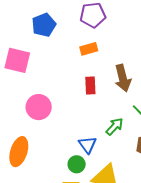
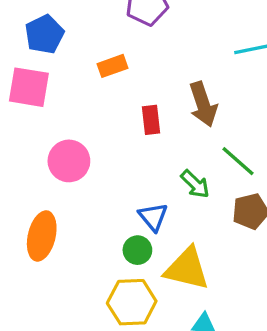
blue pentagon: (44, 25) -> (44, 34), moved
orange rectangle: (89, 49) -> (113, 66), moved
green arrow: (115, 126) -> (195, 184), turned 96

